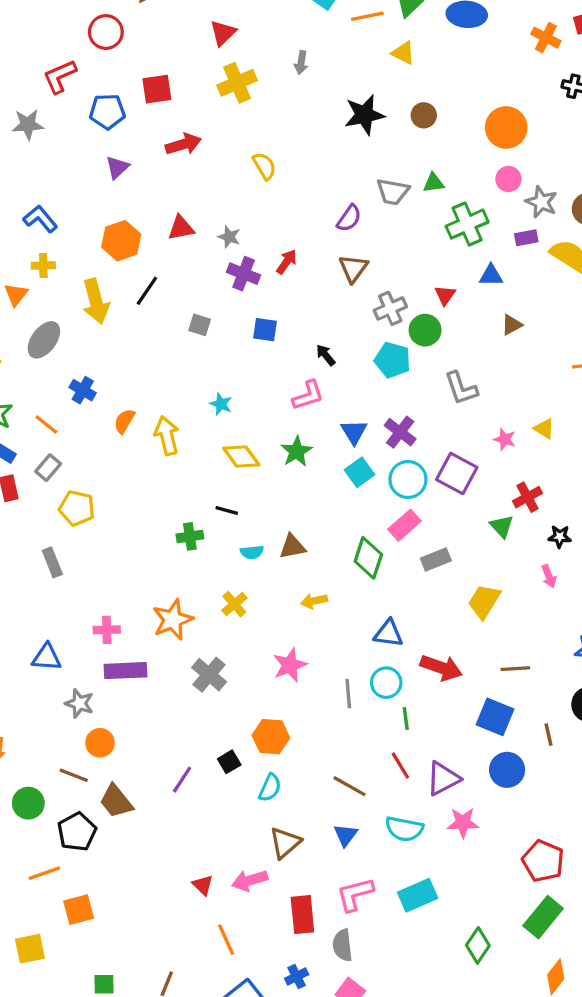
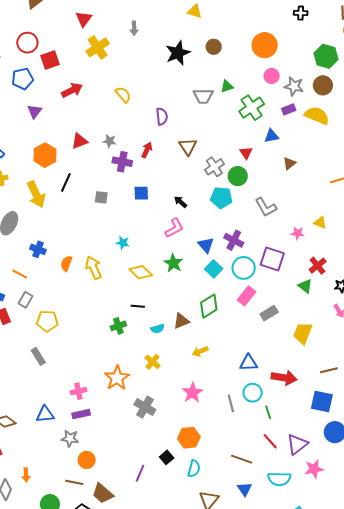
red circle: (106, 32) -> (27, 43), moved
purple semicircle: (349, 218) -> (162, 116), moved, turned -30
green diamond: (368, 558) -> (209, 306), moved, turned 50
purple rectangle: (125, 671) -> (81, 414), moved, size x0.7

